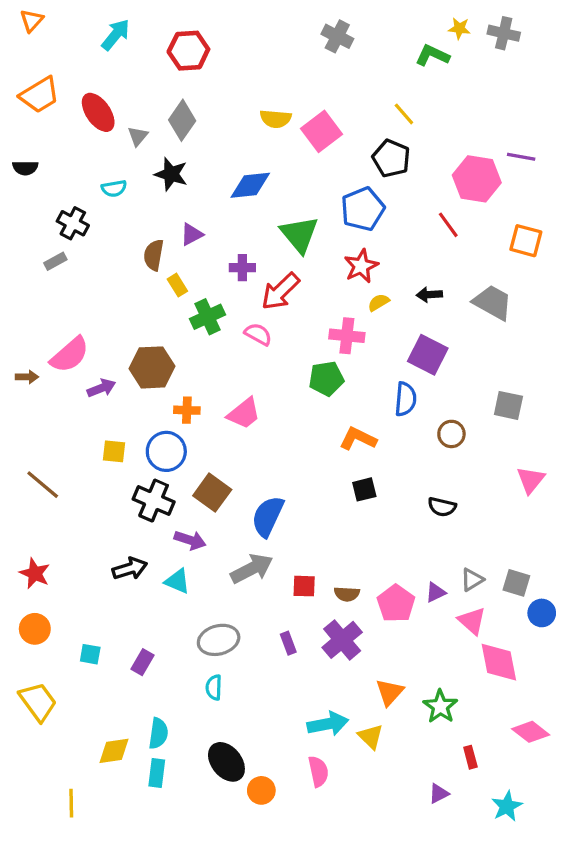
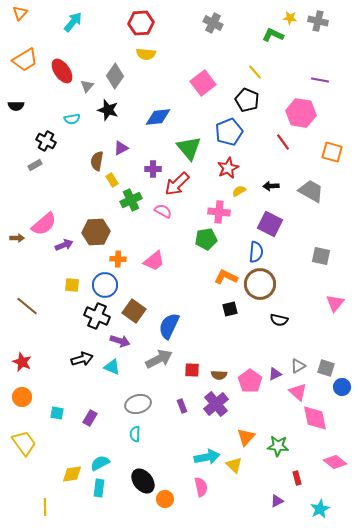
red hexagon: (188, 51) -> (141, 23), moved
yellow semicircle: (276, 119) -> (146, 54), moved
purple line: (521, 157) -> (320, 80), moved
brown circle: (451, 434) -> (260, 284), moved, size x1.8
green star: (440, 706) -> (278, 446), turned -30
cyan semicircle: (158, 733) -> (100, 463), turned -126

